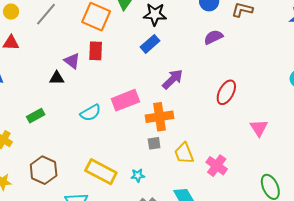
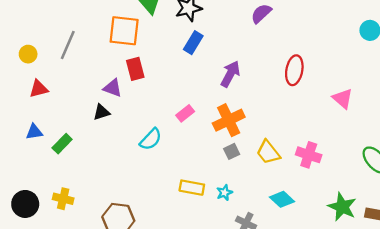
pink rectangle: (125, 100) -> (185, 113), size x0.6
green rectangle: (36, 116) -> (62, 144), moved
yellow rectangle: (101, 172) -> (192, 188), moved, size x0.7

